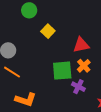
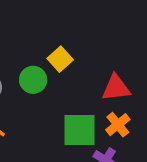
green circle: (29, 10) -> (33, 80), moved

